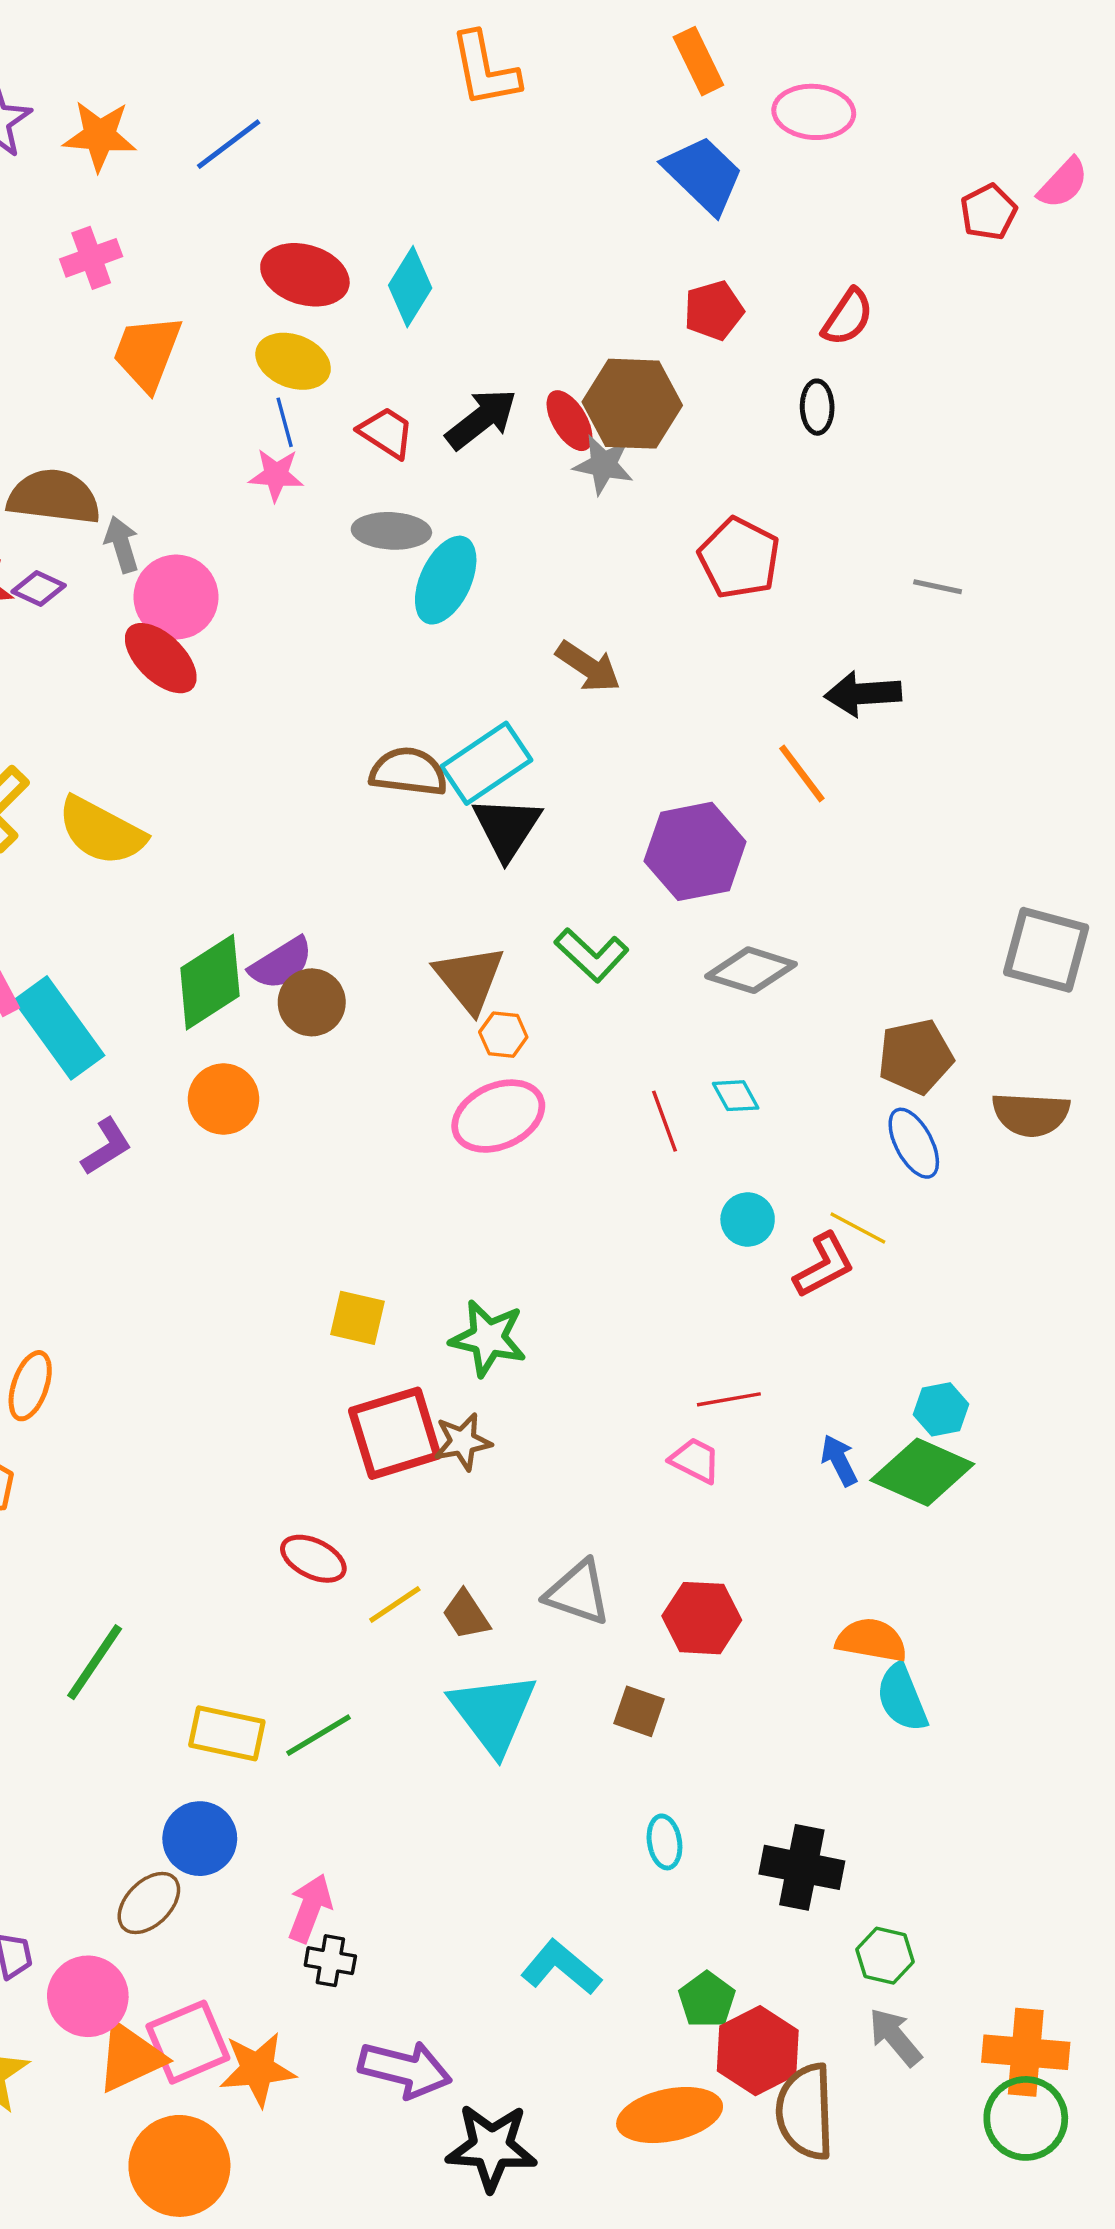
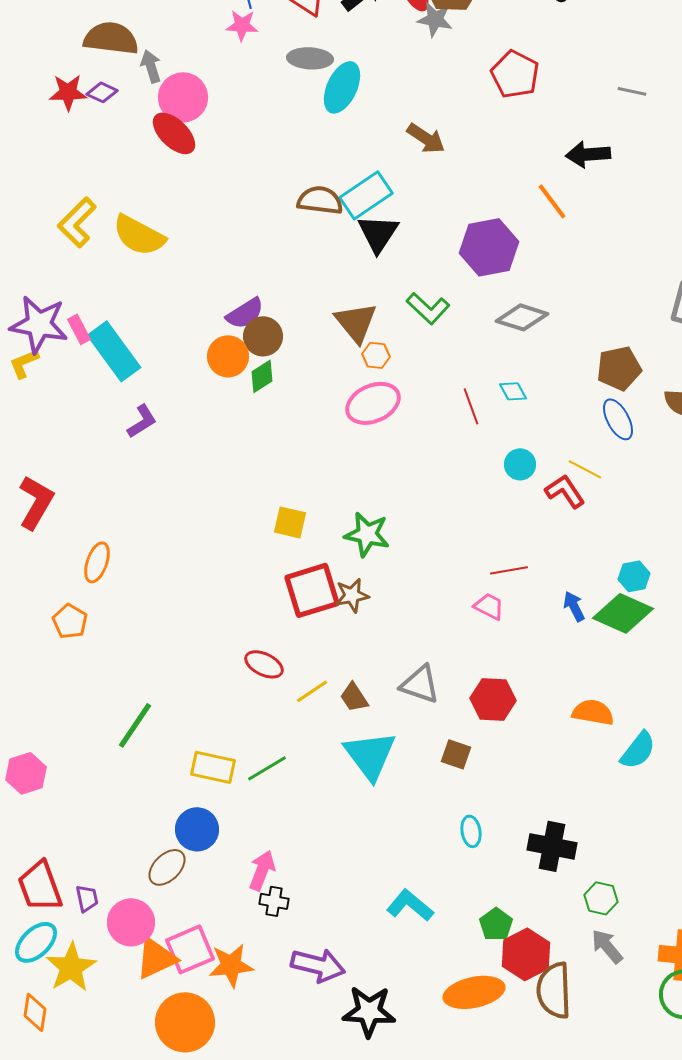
green diamond: (210, 982) -> (262, 376), moved, size x0.6
orange circle: (224, 1099) -> (228, 356), moved
red L-shape: (824, 1265) -> (565, 491), turned -96
cyan semicircle: (902, 1698) -> (638, 750), moved, turned -120

